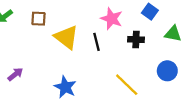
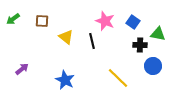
blue square: (150, 12) -> (133, 22), moved
yellow triangle: (66, 37) -> (66, 37), size x0.7
black cross: (136, 39) -> (140, 45), moved

